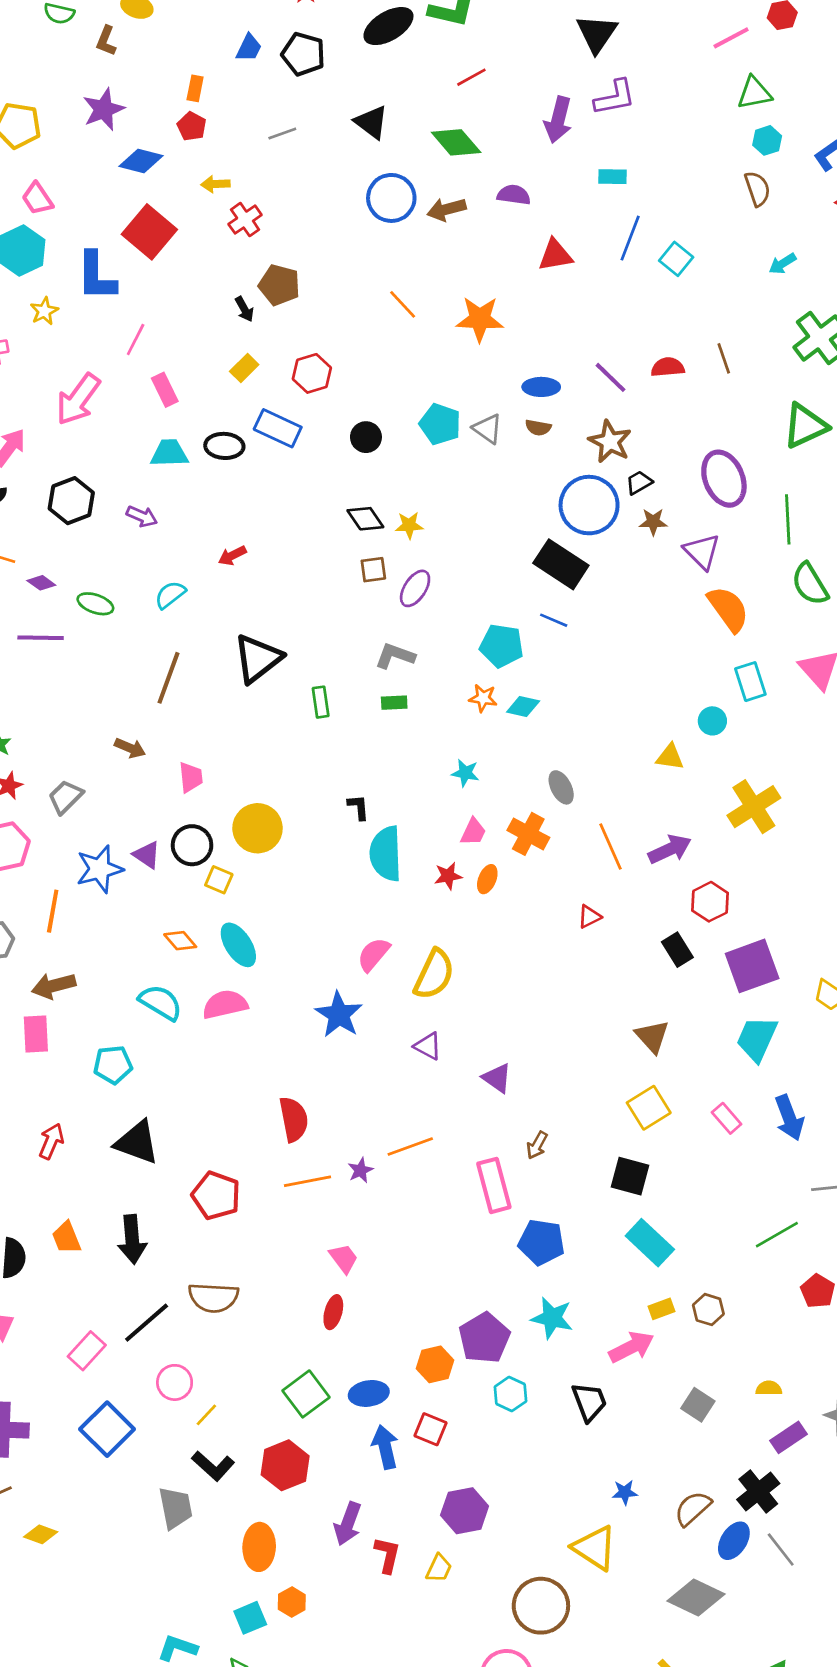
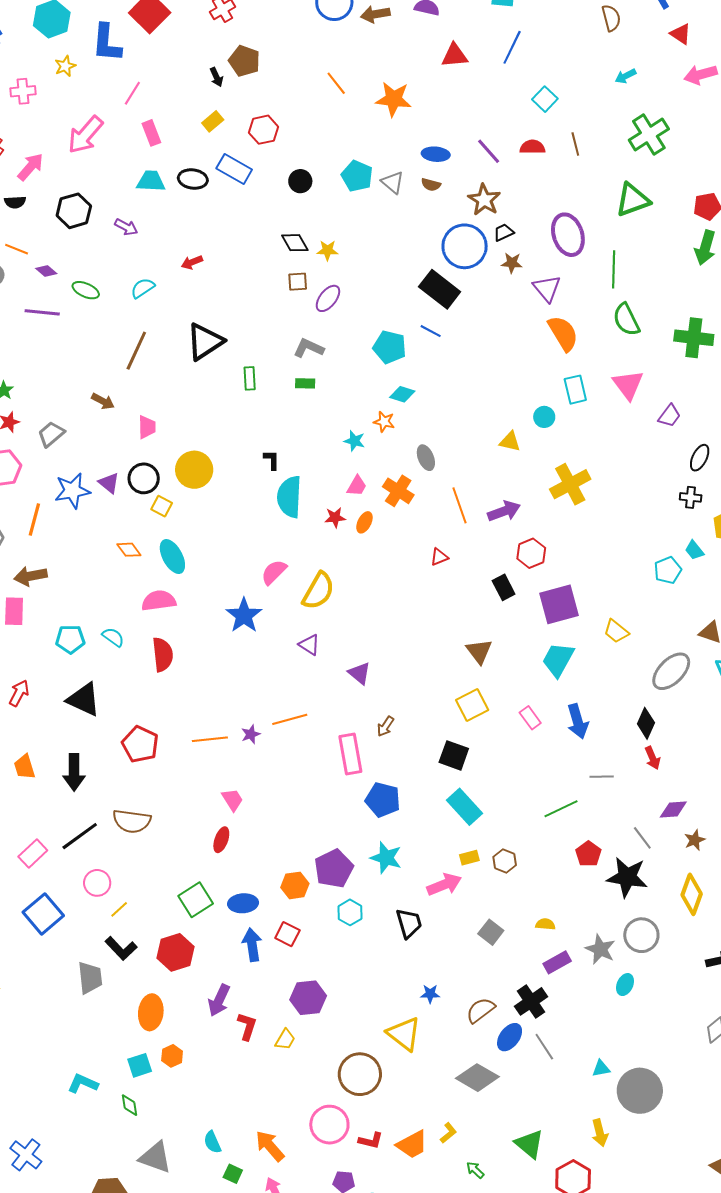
cyan square: (676, 259) -> (545, 99), moved
orange star: (483, 698) -> (384, 422), moved
cyan semicircle: (161, 1002) -> (113, 637), moved, size x0.7
red semicircle: (294, 1119) -> (163, 655), moved

